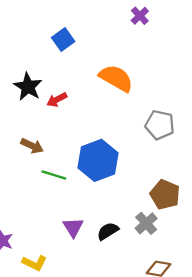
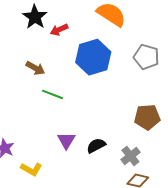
blue hexagon: (98, 160) -> (93, 57), moved
brown pentagon: (165, 195) -> (147, 117), turned -30
gray cross: (146, 223) -> (130, 156), moved

